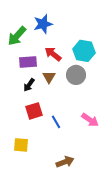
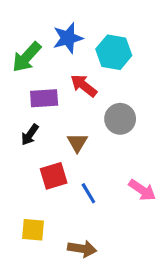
cyan hexagon: (84, 51) -> (114, 52), moved
brown triangle: (49, 77) -> (77, 143), moved
black arrow: (29, 85) -> (30, 135), moved
brown arrow: (65, 162) -> (82, 249), moved, turned 30

